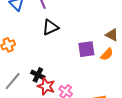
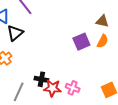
black triangle: (50, 27) -> (15, 33), moved

